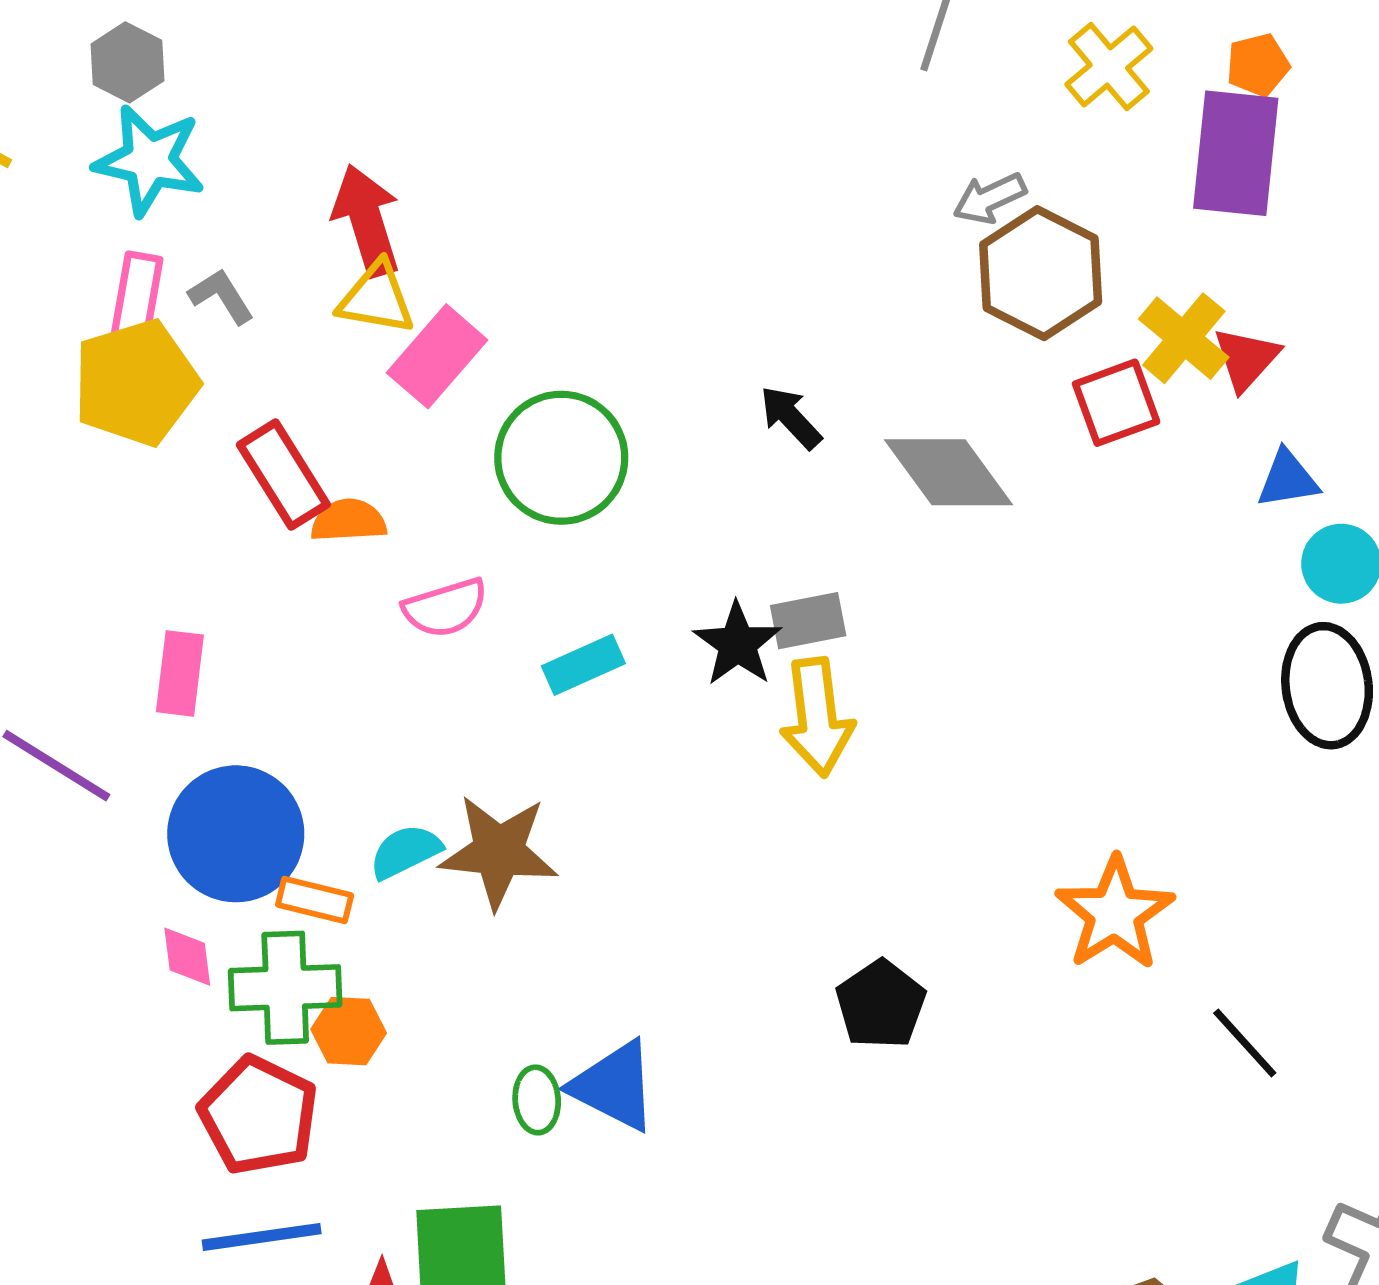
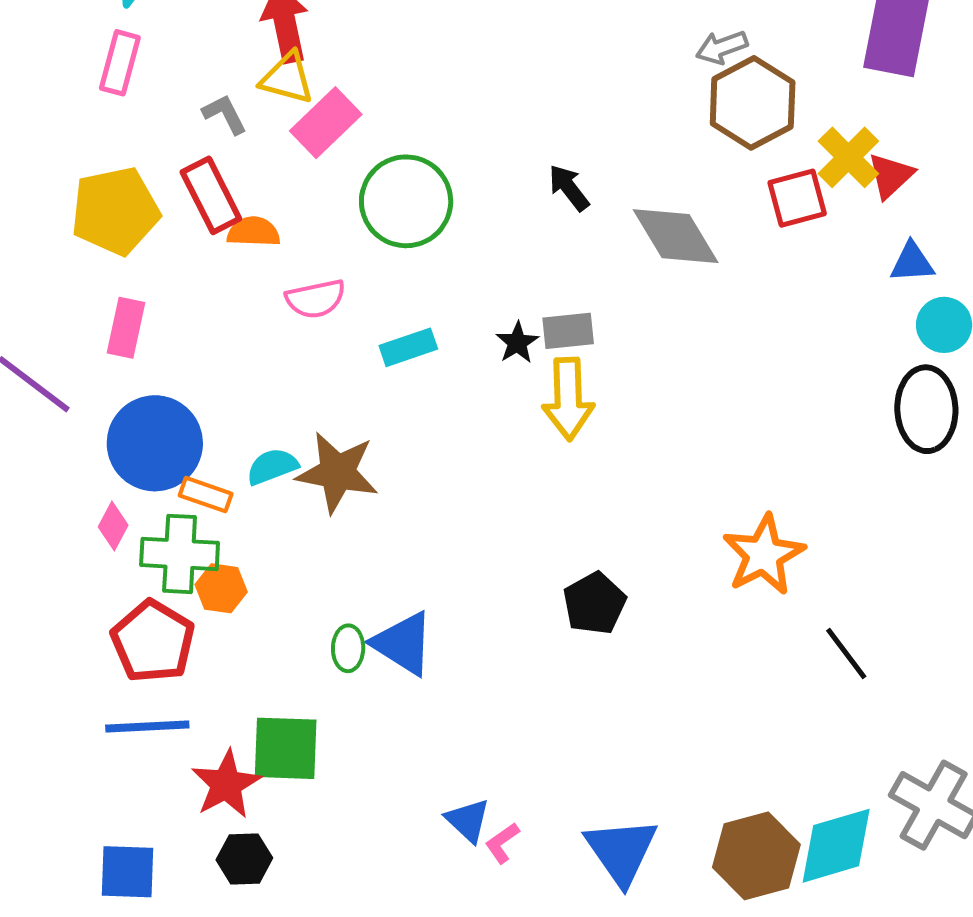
gray L-shape: (221, 296) -> (225, 114), moved
yellow pentagon: (136, 383) -> (115, 211), moved
black star: (737, 644) -> (517, 343), size x0.7
pink diamond: (187, 957) -> (113, 526), turned 30

